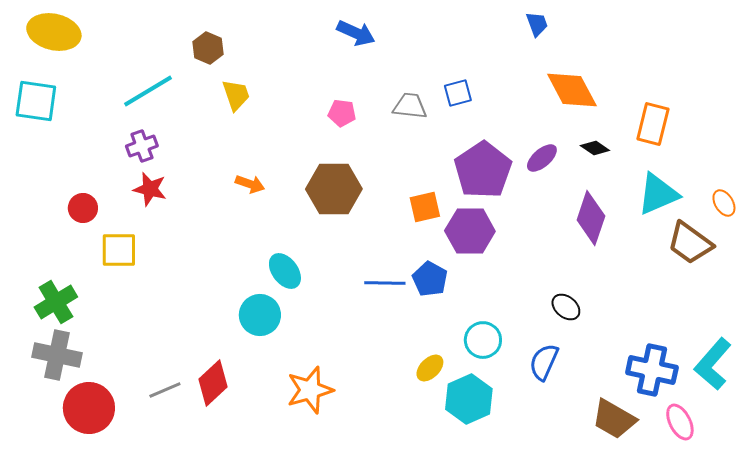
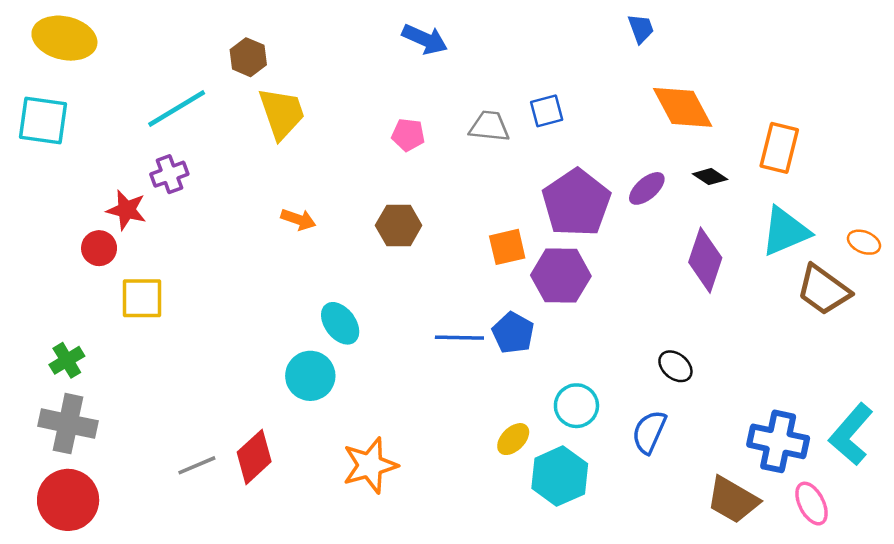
yellow trapezoid: (236, 95) -> (282, 113), size x1.4
red star: (150, 189) -> (127, 210), moved
brown hexagon: (334, 189) -> (399, 225), size x0.7
orange ellipse: (724, 203) -> (864, 242), turned -36
green cross: (56, 302) -> (67, 360), size x0.7
red circle: (89, 408) -> (68, 500), moved

